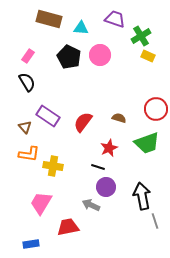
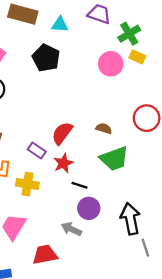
pink circle: (100, 55) -> (111, 64), moved
purple rectangle: (48, 116) -> (37, 150), moved, size x0.7
green trapezoid: (147, 143) -> (114, 159), moved
red star: (109, 148) -> (63, 163), moved

